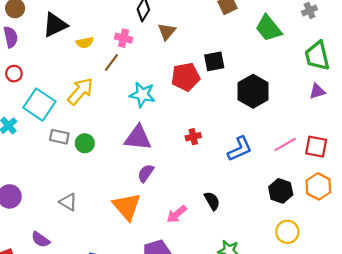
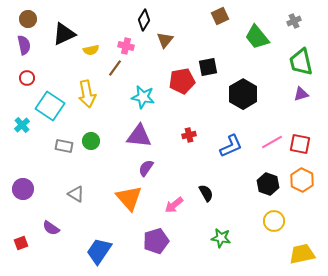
yellow arrow: (80, 91) -> (87, 94), turned 128
gray rectangle: (59, 137) -> (64, 146), moved

